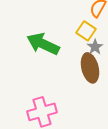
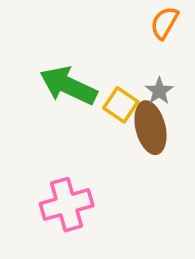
yellow square: (86, 31) -> (121, 105), moved

